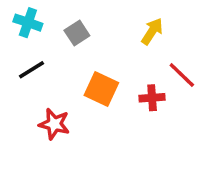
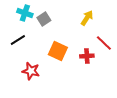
cyan cross: (28, 23) -> (25, 13), moved

